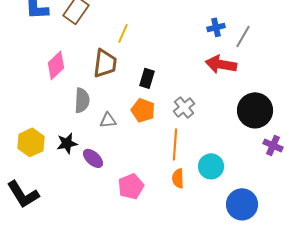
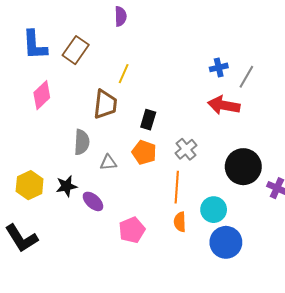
pink diamond: (56, 65) -> (42, 95), moved
black circle: (255, 110) -> (243, 167), moved
blue circle: (242, 204) -> (226, 242), moved

